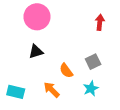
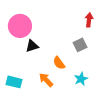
pink circle: (37, 17) -> (20, 26), moved
gray square: (93, 62) -> (80, 45), moved

